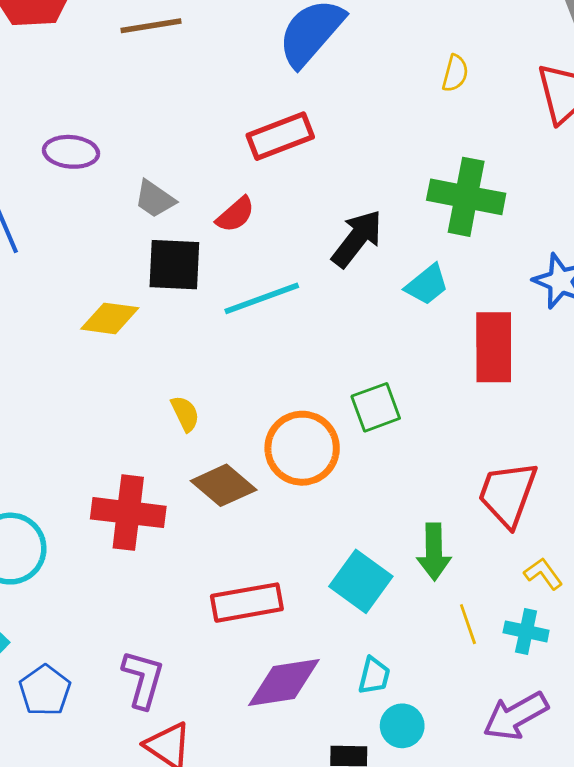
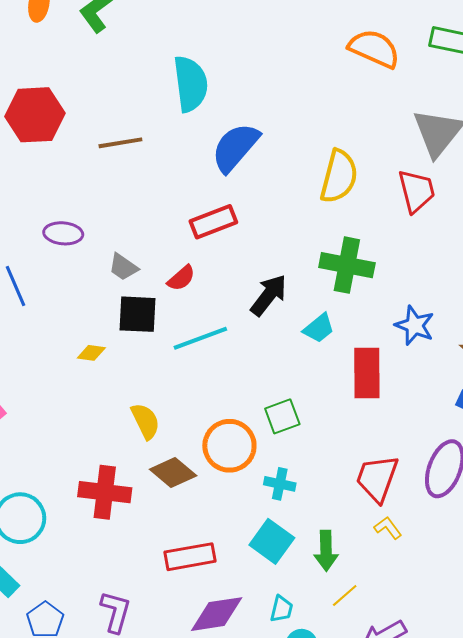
yellow semicircle: (455, 73) -> (339, 176), size x2.0
yellow diamond: (110, 318) -> (91, 353), size x0.7
yellow semicircle: (185, 414) -> (145, 421), size x1.4
green arrow: (434, 552) -> (326, 551), moved
yellow L-shape: (543, 574) -> (388, 528), moved
yellow line: (468, 624) -> (345, 596), moved, turned 68
cyan cross: (526, 631) -> (280, 484), moved

